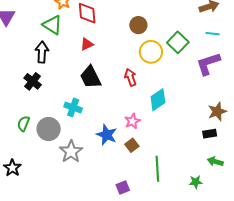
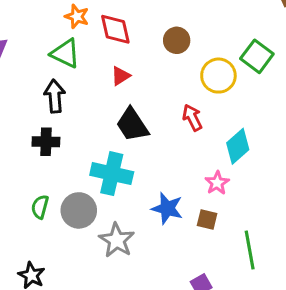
brown circle: (138, 25) -> (177, 40), moved
black cross: (33, 81) -> (46, 142), turned -30
cyan cross: (73, 107) -> (112, 174), size x1.5
pink star: (132, 121) -> (217, 183), moved
brown square: (132, 145) -> (207, 219), turned -32

